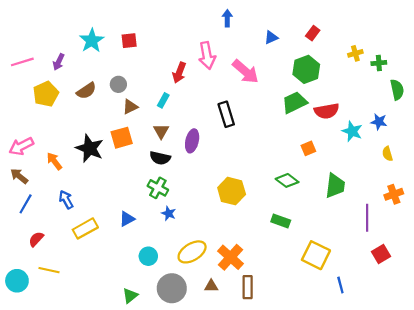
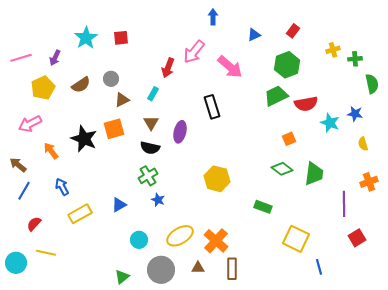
pink arrow: (207, 56) -> (194, 52), turned 50
pink arrow: (21, 146) -> (30, 124), moved
green diamond: (287, 180) -> (282, 169), moved
green cross: (158, 188) -> (148, 176), turned 30

